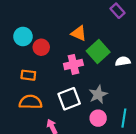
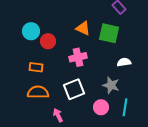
green square: (98, 52) -> (109, 33), moved, turned -35
white semicircle: (123, 61) -> (124, 62), moved
gray star: (98, 94) -> (111, 85), moved, turned -30

